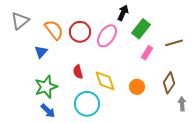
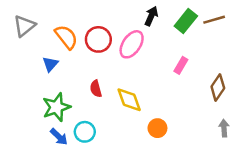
green rectangle: (141, 29) -> (186, 21), moved
brown line: (174, 43) -> (214, 20), moved
brown diamond: (169, 83) -> (218, 87), moved
orange circle: (137, 87) -> (157, 128), moved
cyan circle: (87, 104) -> (85, 132), moved, size x0.7

